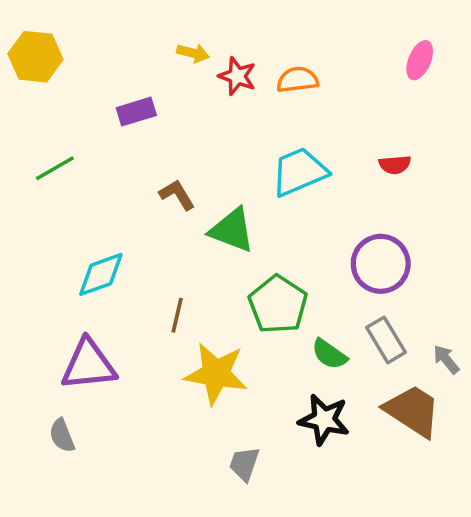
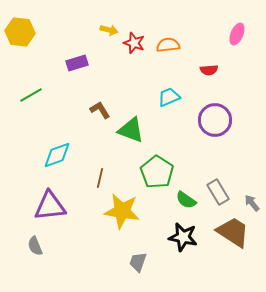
red semicircle: (395, 165) -> (209, 70), moved
cyan trapezoid: (299, 172) -> (169, 97), size x0.7
purple circle: (381, 264) -> (215, 120), moved

